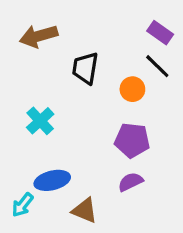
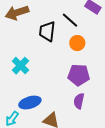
black line: (157, 66) -> (70, 20), moved
purple semicircle: (130, 182) -> (79, 101), turned -49

